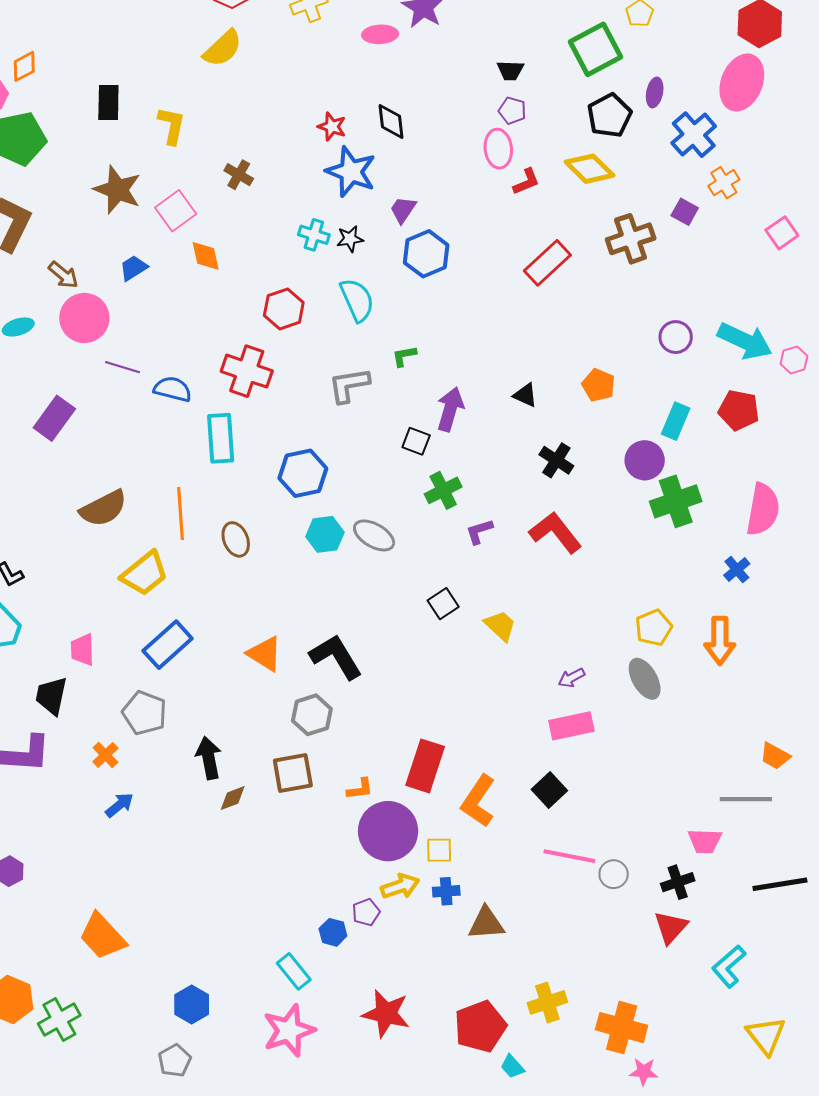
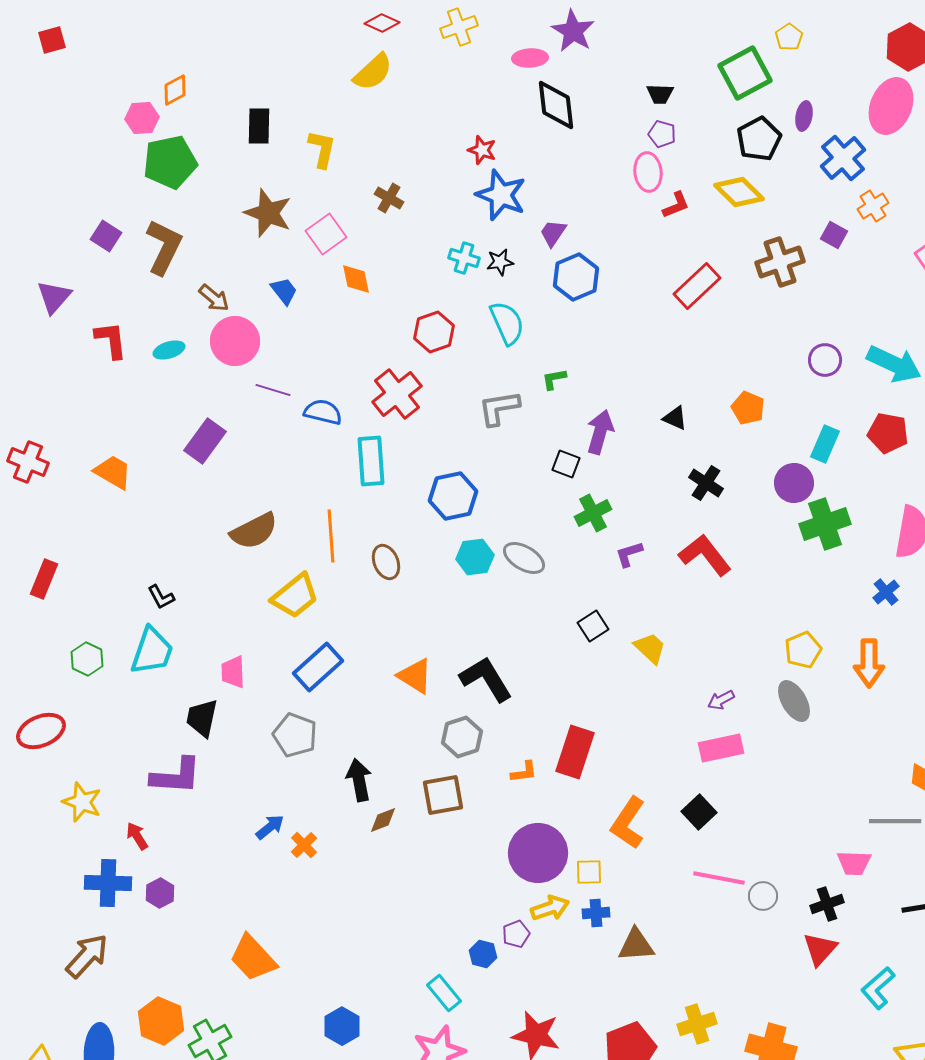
black diamond: (391, 122) -> (556, 105), moved, size x1.4
blue trapezoid: (133, 268) -> (284, 291), turned 84
red cross: (247, 371) -> (397, 394), turned 33
orange cross: (105, 755) -> (304, 845), moved
red rectangle: (425, 766) -> (575, 752), moved
orange L-shape: (360, 789) -> (524, 772), moved

